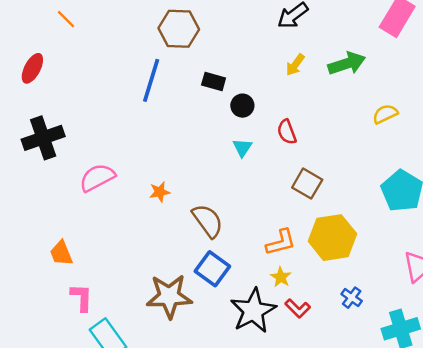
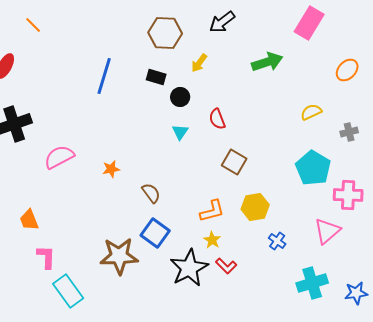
brown hexagon: (179, 29) -> (165, 33), moved
yellow arrow: (295, 65) -> (199, 63), moved
yellow semicircle: (385, 114) -> (311, 112), moved
brown semicircle: (208, 221) -> (151, 193), size x0.7
yellow hexagon: (332, 238) -> (255, 207), size x0.7
blue cross: (352, 298) -> (277, 241), moved

